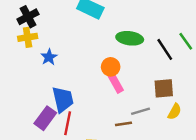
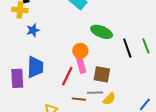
brown square: (164, 88) -> (102, 74), moved
yellow semicircle: (175, 112) -> (109, 99), moved
purple rectangle: (45, 118) -> (17, 78), turned -54
red line: (68, 123) -> (67, 76), moved

